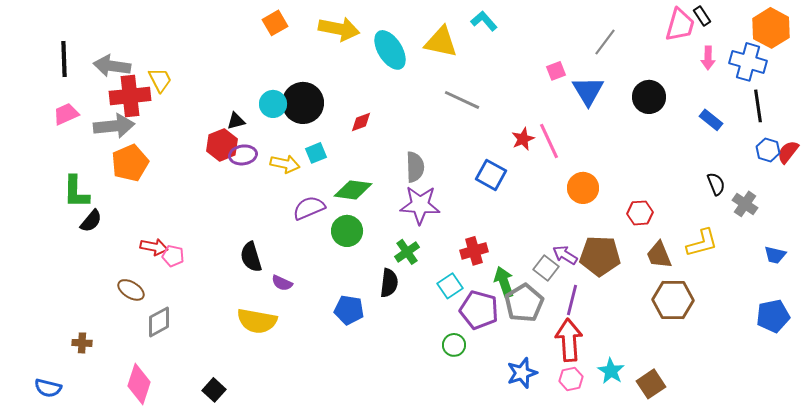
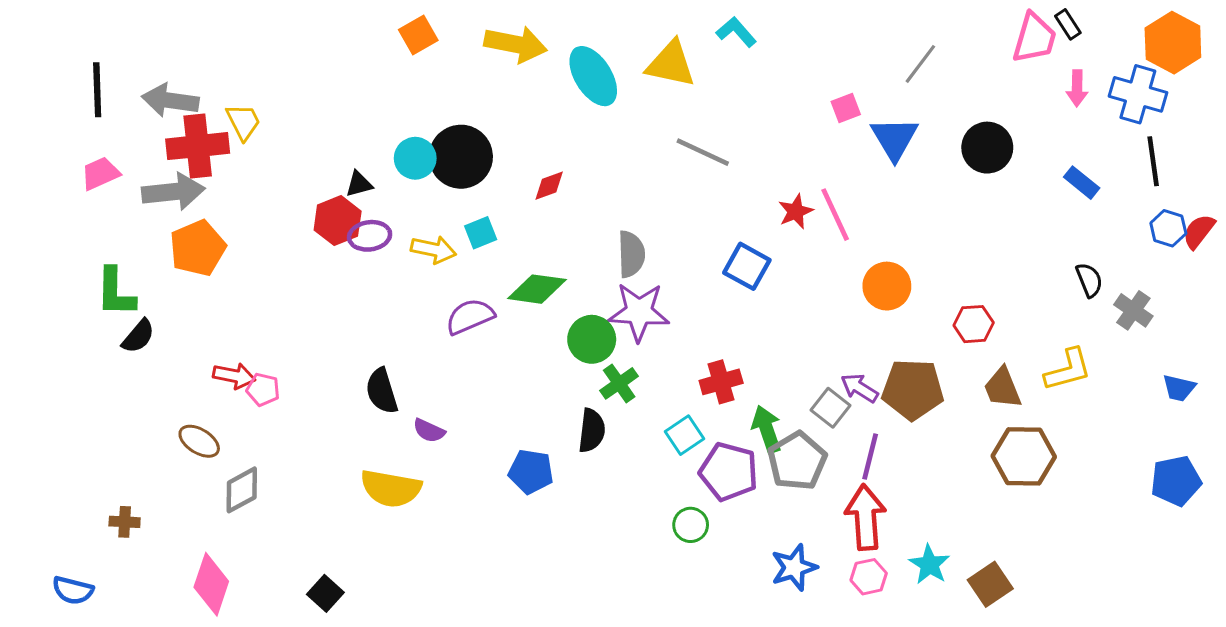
green circle: (347, 231) -> (592, 339), moved

